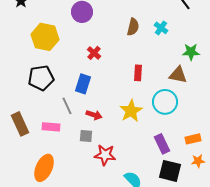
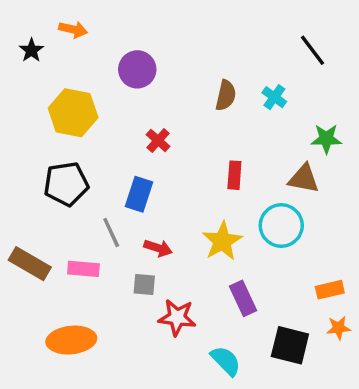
brown rectangle: (20, 124) -> (30, 264), turned -35
purple rectangle: (162, 144) -> (243, 298), moved
orange ellipse: (44, 168) -> (71, 340), turned 60

